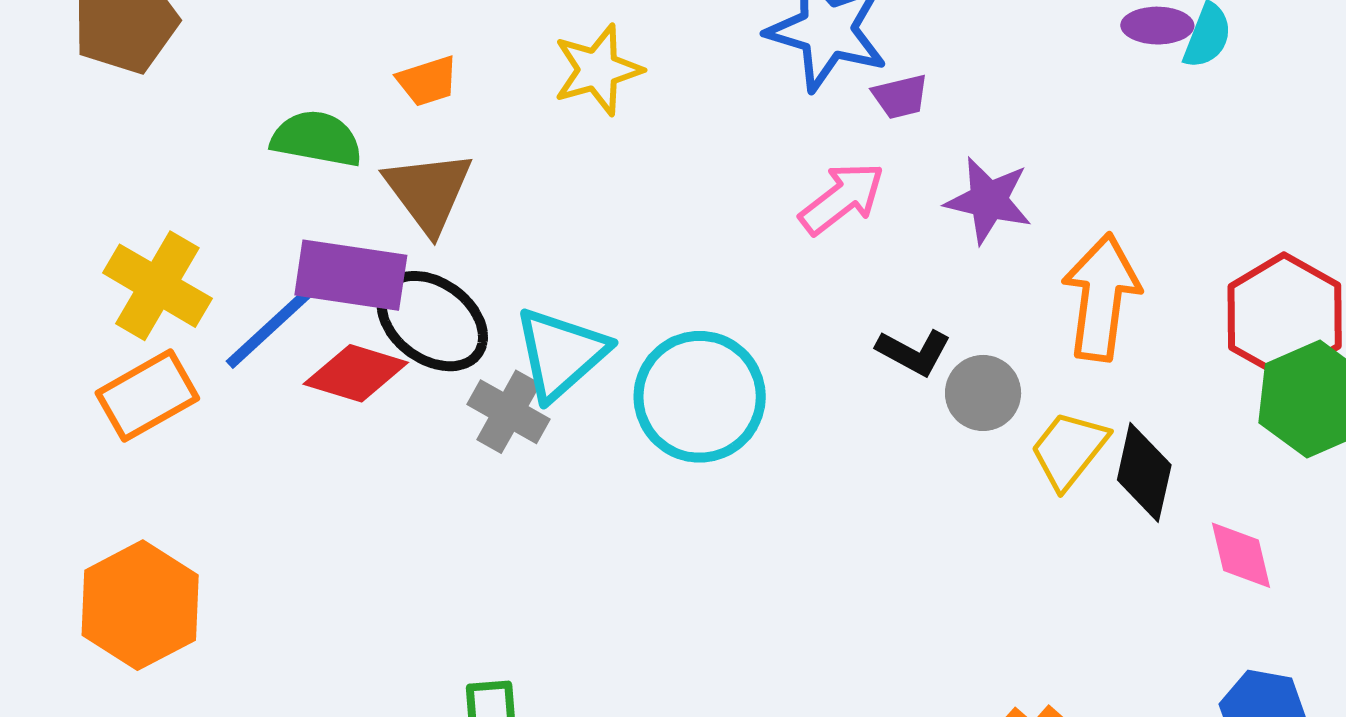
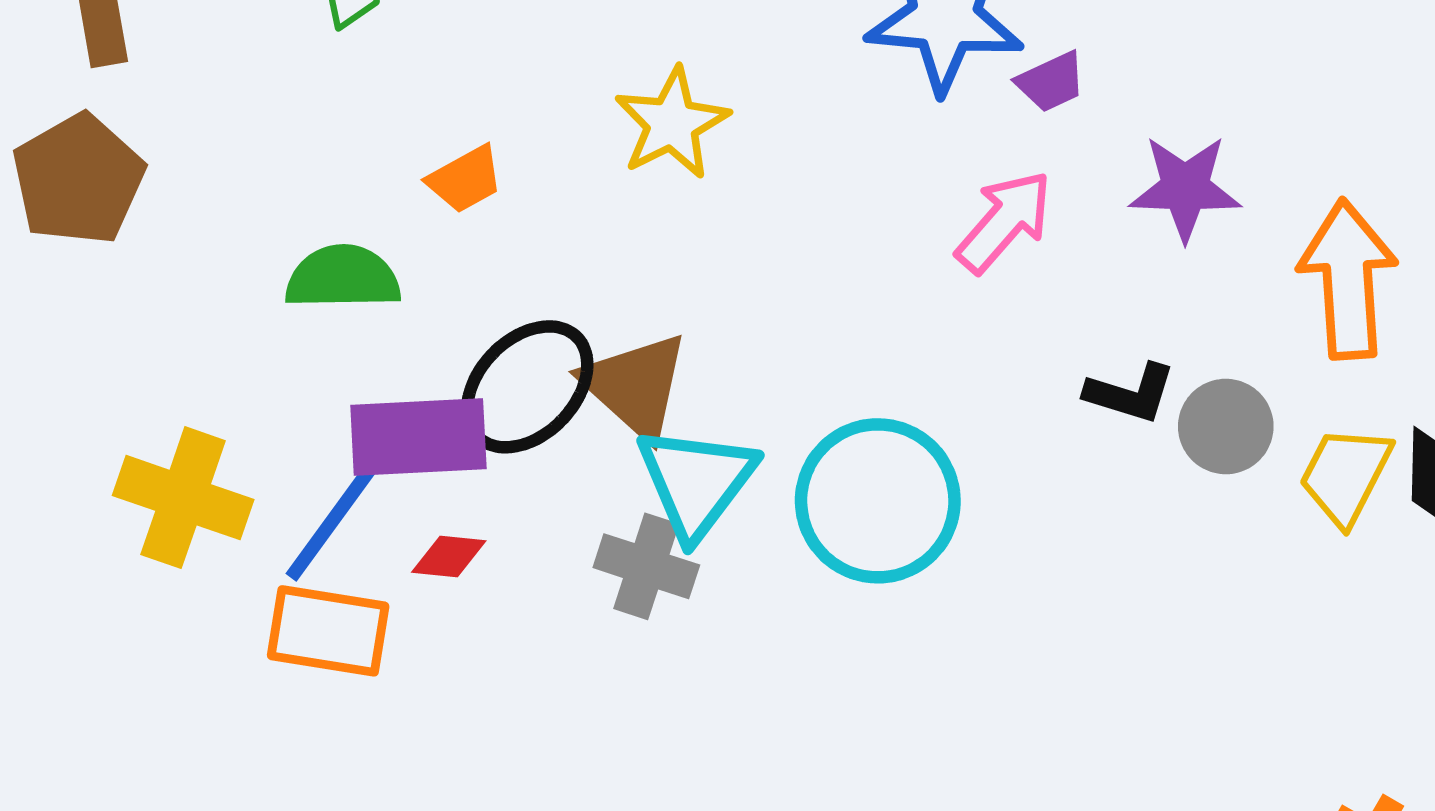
brown triangle: (428, 192) -> (635, 386), moved
black ellipse: (432, 321) -> (527, 387), moved, turned -71
red diamond: (356, 373) -> (449, 557), size x0.6
orange rectangle: (147, 396) -> (328, 631), moved, turned 50

